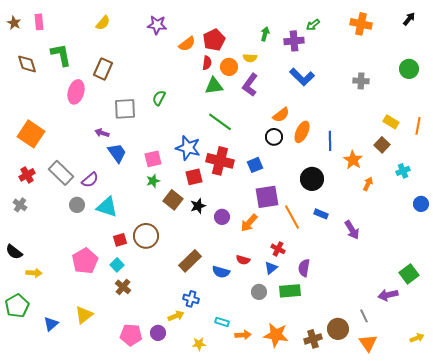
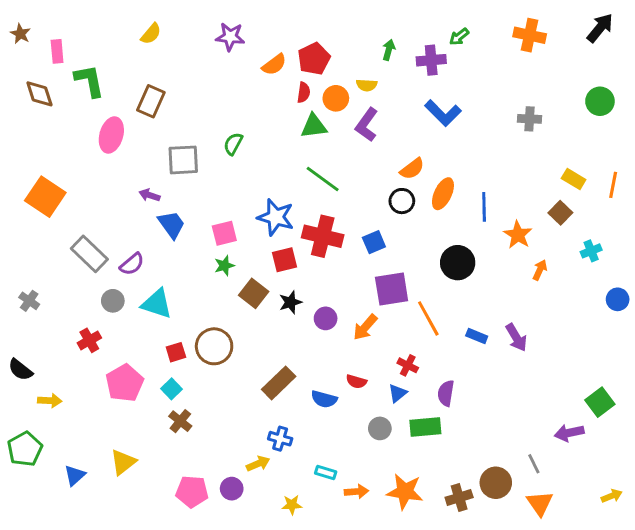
black arrow: (409, 19) -> (600, 28), size x1.5
pink rectangle: (39, 22) -> (57, 51), moved
red cross: (27, 175) -> (89, 340), moved
blue rectangle: (321, 214) -> (477, 336), moved

